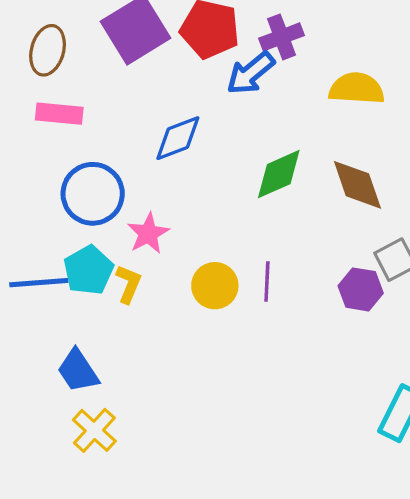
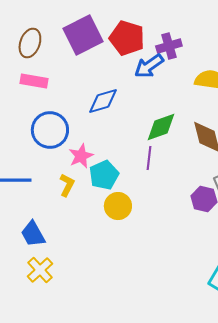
cyan pentagon: (89, 270) -> (104, 175), moved
purple line: (267, 282) -> (149, 158), moved
yellow circle: (215, 286) -> (118, 206), moved

